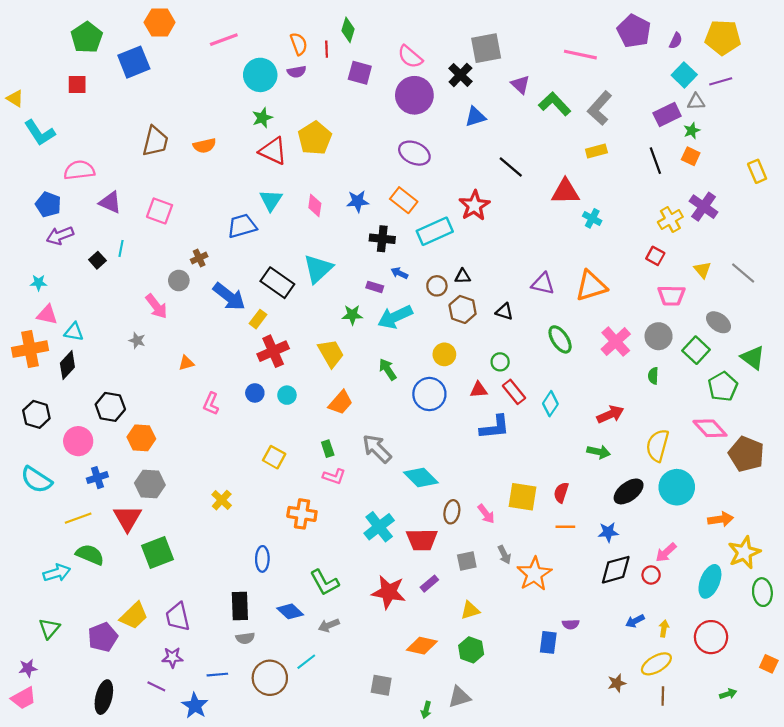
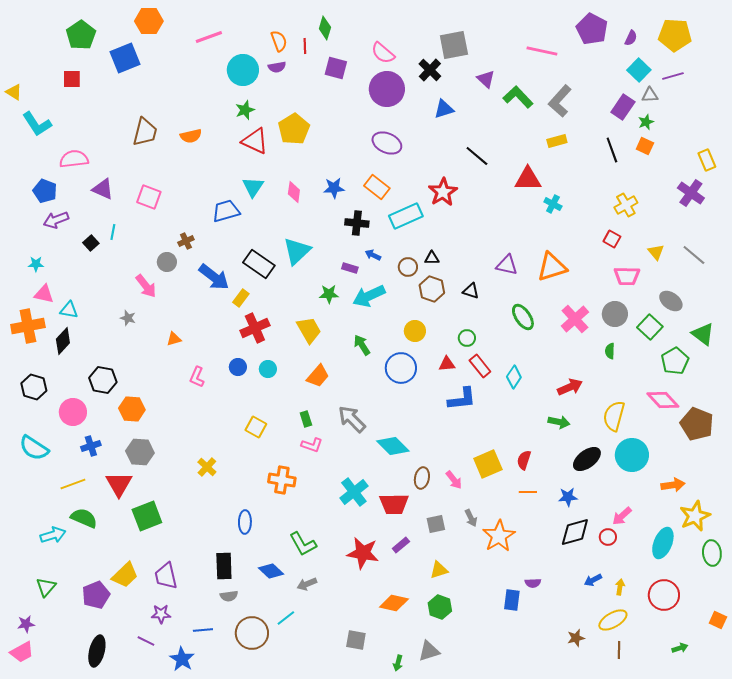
purple rectangle: (667, 115) -> (623, 107), turned -30
purple cross: (704, 207) -> (691, 193), moved
yellow square: (523, 497) -> (488, 464), turned -32

